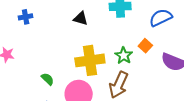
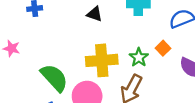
green semicircle: (48, 79) -> (54, 78), size x2.0

